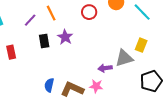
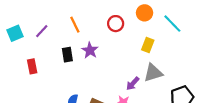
purple line: (30, 20) -> (42, 31), moved
yellow rectangle: (141, 45) -> (148, 45), moved
purple arrow: (105, 68) -> (133, 83), turned -40

